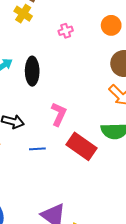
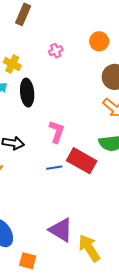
yellow cross: (23, 14) -> (12, 64), moved
blue line: (37, 149) -> (54, 168), moved

